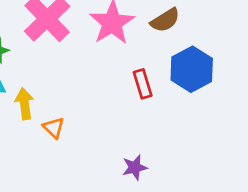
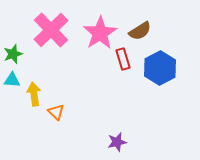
red rectangle: (143, 84) -> (123, 59), moved

